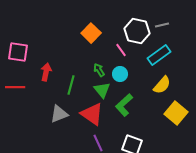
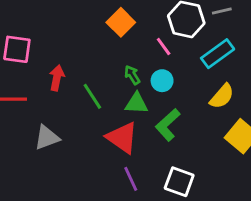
green line: (71, 85) -> (92, 96), turned -48
green triangle: (102, 90) -> (136, 103), turned -48
gray triangle: (59, 114) -> (47, 138), moved

